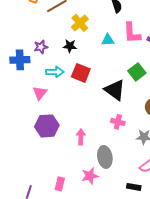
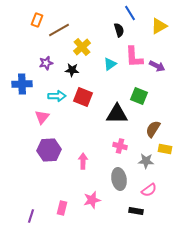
cyan triangle: (108, 40) -> (110, 64), turned -32
purple star: (41, 47) -> (46, 63), moved
green square: (137, 72) -> (139, 96), turned -30
black triangle: (115, 90) -> (117, 114), turned -35
gray ellipse: (105, 157) -> (119, 179), moved

